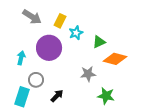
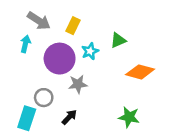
cyan star: (76, 33) -> (90, 51), moved
green triangle: (99, 42) -> (118, 40), moved
cyan arrow: (21, 58) -> (25, 44), moved
gray star: (88, 74) -> (78, 84), moved

